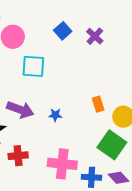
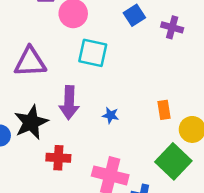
purple cross: (95, 36) -> (172, 27), turned -36
purple arrow: (20, 110) -> (69, 103), turned 64

